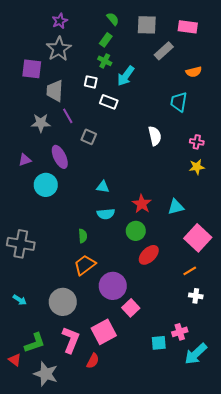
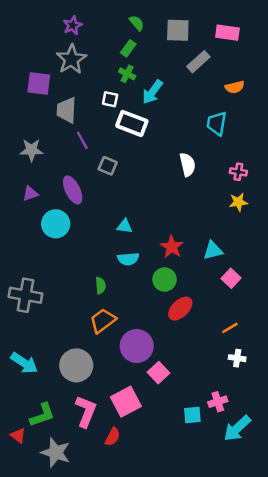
white rectangle: (109, 102) -> (132, 123), size x1.4
gray star: (41, 123) -> (31, 150), moved
pink square: (198, 238) -> (231, 278), moved, size x0.6
cyan arrow: (20, 300) -> (24, 363), size x1.6

